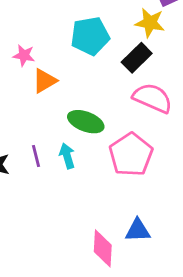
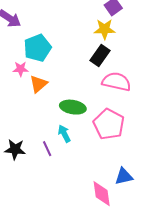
cyan pentagon: (90, 36) -> (37, 48), moved
purple line: (36, 156) -> (47, 149), moved

